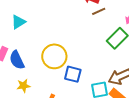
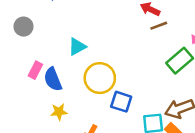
cyan triangle: (18, 22) -> (77, 47), moved

